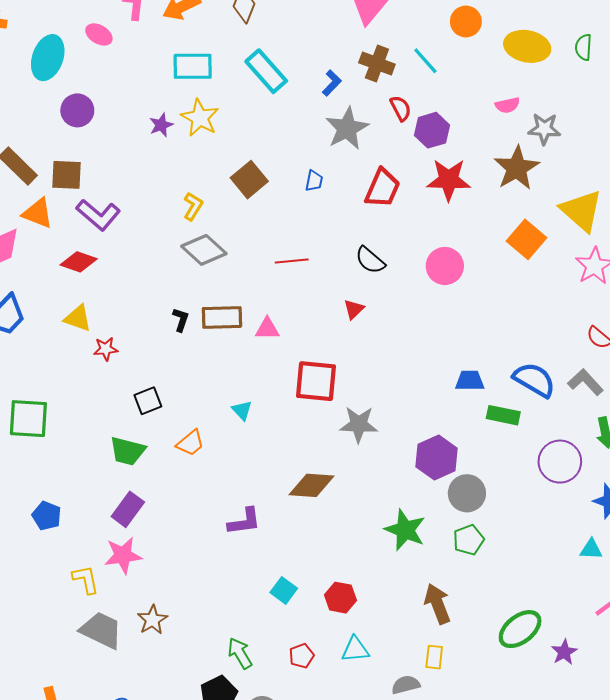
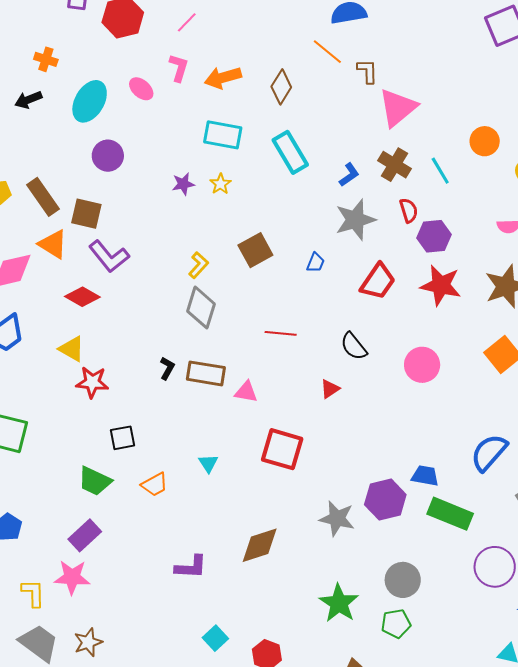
yellow star: (200, 118) -> (220, 184), size x0.6
gray diamond: (204, 250) -> (201, 308), turned 54
red star: (106, 349) -> (92, 382), size x1.4
blue semicircle: (534, 380) -> (489, 453), moved, turned -90
green rectangle: (503, 415) -> (450, 514), size x1.4
gray star: (359, 424) -> (337, 518), moved
purple hexagon: (437, 457) -> (385, 500), moved
brown diamond: (311, 485) -> (260, 545), turned -33

